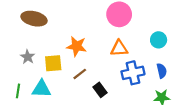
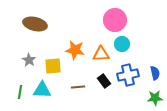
cyan circle: (159, 40) -> (122, 44), moved
orange triangle: (119, 48) -> (101, 54), moved
brown line: (80, 74) -> (78, 87), moved, turned 32
black rectangle: (100, 90) -> (104, 81), moved

